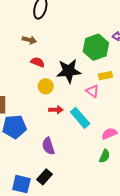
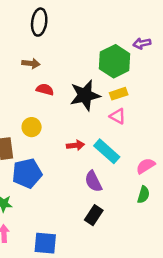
yellow rectangle: (105, 76) -> (119, 94), moved
yellow circle: (46, 86) -> (32, 127), moved
purple semicircle: (48, 146) -> (93, 181), moved
black rectangle: (44, 177) -> (94, 215), moved

